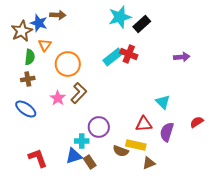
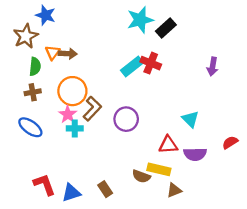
brown arrow: (58, 15) -> (68, 54), moved
blue star: (39, 23) -> (46, 15), moved
purple arrow: (182, 57) -> (213, 67), turned 105
orange circle: (68, 64) -> (72, 91), moved
purple circle: (99, 127) -> (126, 119), moved
purple semicircle: (167, 132) -> (195, 154), turned -108
cyan cross: (82, 141) -> (75, 128), moved
blue triangle: (74, 156) -> (71, 193), moved

